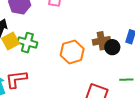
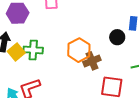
brown cross: (101, 41) -> (92, 61), moved

